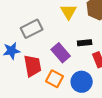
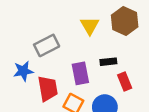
purple rectangle: (61, 53) -> (80, 73), turned 30

